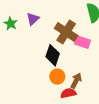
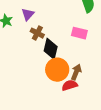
brown cross: (66, 32) -> (37, 33), moved, size x0.6
orange circle: (57, 77) -> (57, 70), size x1.5

